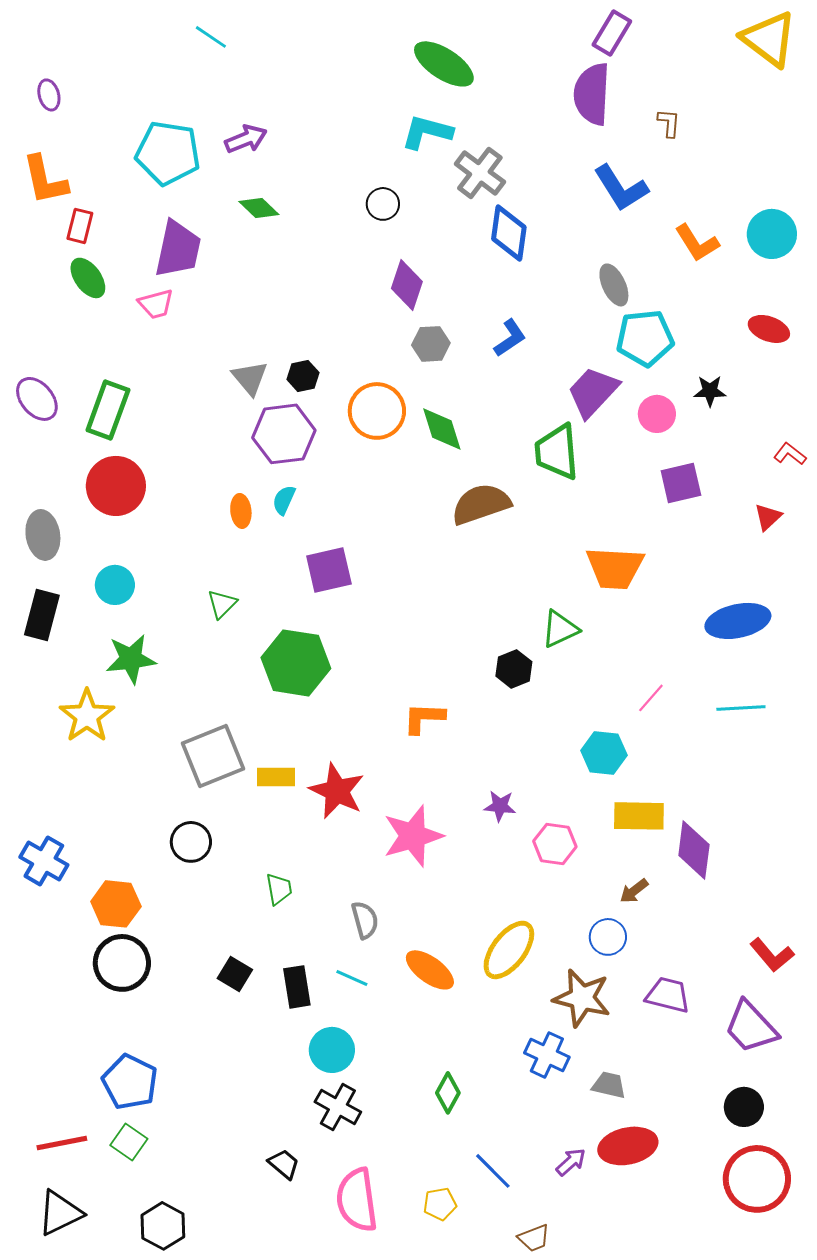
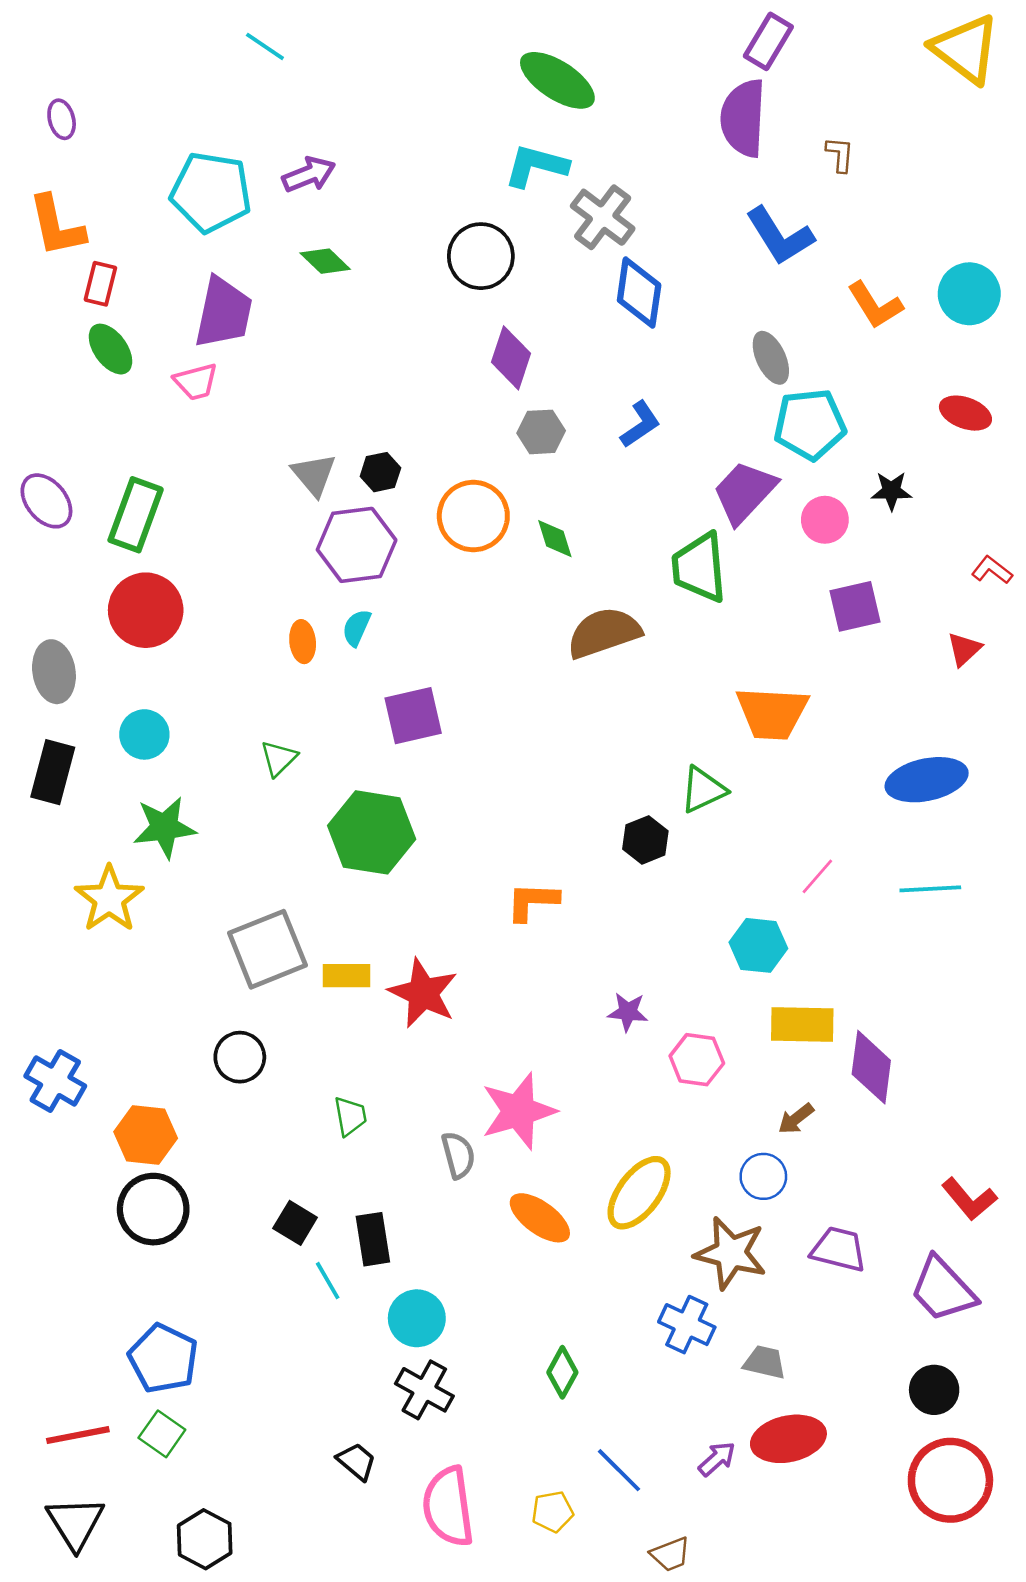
black circle: (383, 204) -> (481, 256), size x1.6
green diamond: (442, 429) -> (555, 539), size x0.7
pink star: (413, 836) -> (519, 1111), moved
cyan line: (352, 978) -> (328, 1281), moved, turned 36
black triangle: (60, 1213) -> (75, 1523), turned -36

